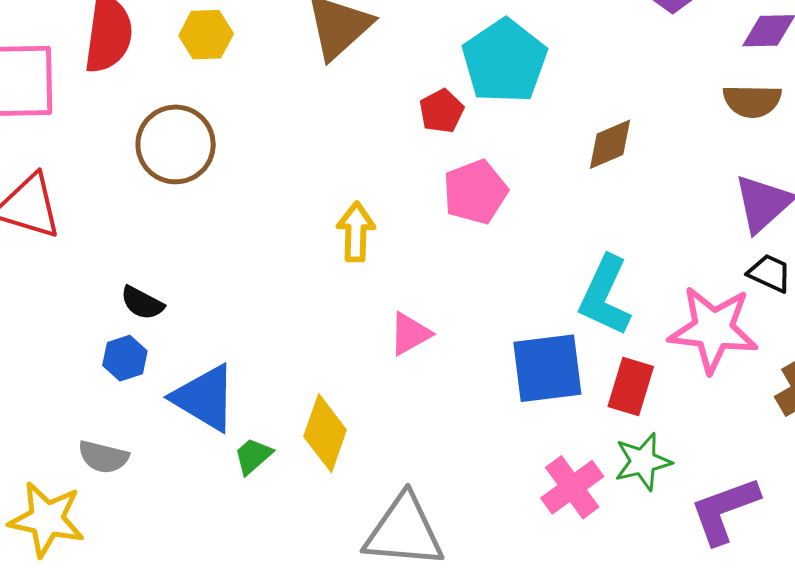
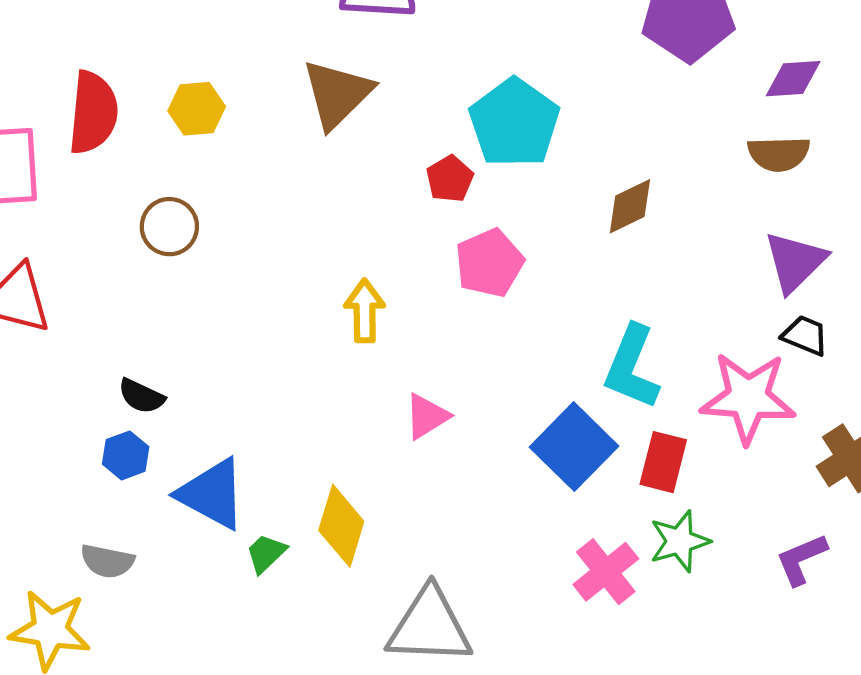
brown circle: (176, 144) -> (169, 227), size x0.7
blue square: (547, 368) -> (574, 447), turned -36
purple L-shape: (724, 510) -> (801, 559), moved, size x0.7

